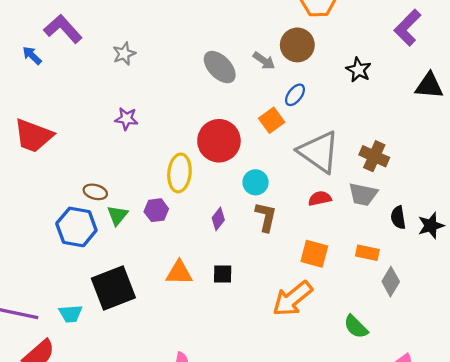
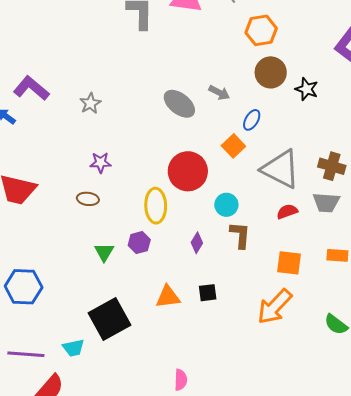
brown circle: (297, 45) -> (271, 72), moved
brown ellipse: (95, 192) -> (88, 199), moved
blue hexagon: (76, 227) -> (24, 287), moved

